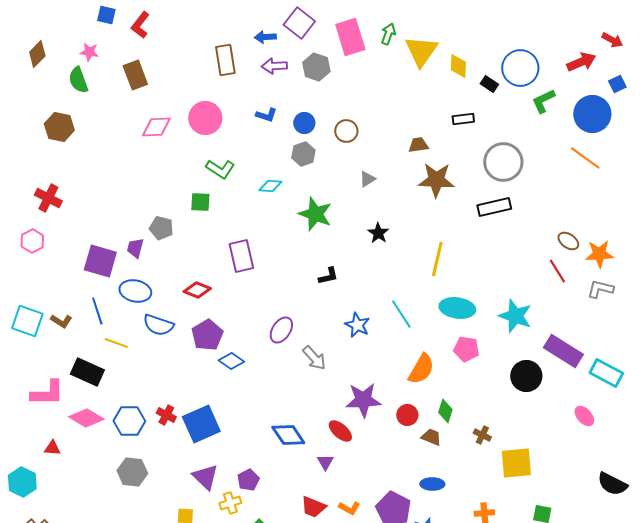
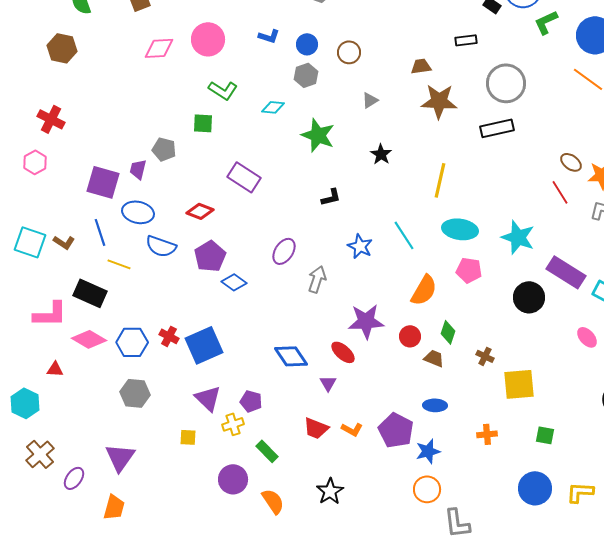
purple rectangle: (241, 256) -> (244, 177), turned -44
gray arrow: (314, 358) -> (317, 279), turned -120
purple pentagon: (248, 480) -> (251, 401), turned -30

